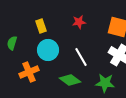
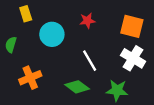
yellow rectangle: (41, 26) -> (26, 14), moved
cyan circle: (48, 50) -> (52, 34), moved

